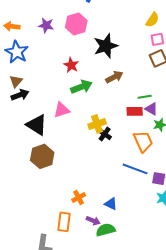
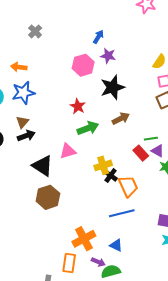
purple star: (46, 25) -> (108, 56), moved
blue star: (17, 52) -> (23, 93), turned 30
red rectangle: (135, 111) -> (141, 153), turned 49
orange trapezoid: (143, 141) -> (128, 186), moved
blue line: (135, 169) -> (122, 213), moved, turned -35
orange cross: (79, 197) -> (84, 239), size x1.6

